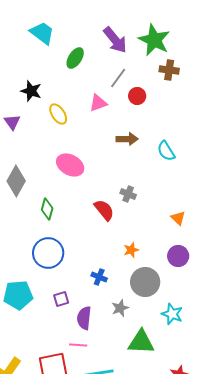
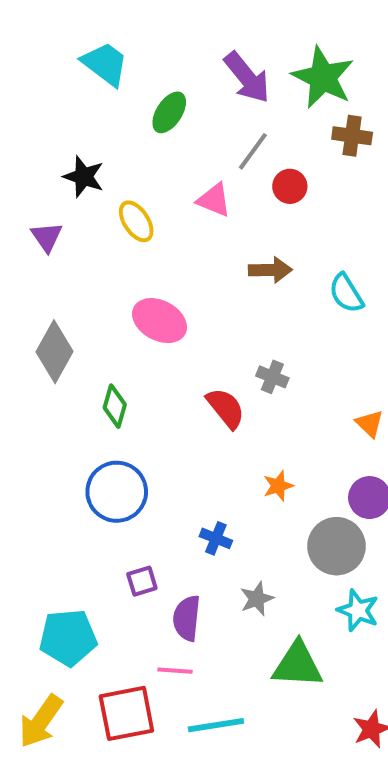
pink triangle: (98, 103) -> (214, 200), turned 42
gray circle: (145, 282) -> (336, 546), moved
cyan pentagon: (18, 295) -> (68, 638), moved

